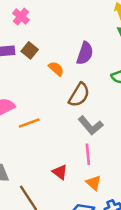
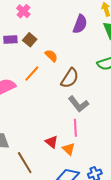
purple semicircle: (85, 53) -> (80, 24), moved
orange line: (29, 123) -> (32, 74), moved, turned -30
orange triangle: (94, 183) -> (69, 149), moved

